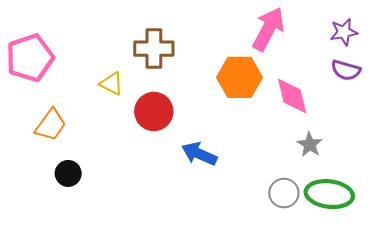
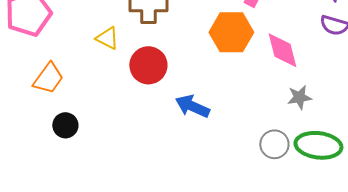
gray star: (310, 145) -> (299, 97), turned 30

